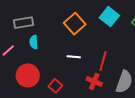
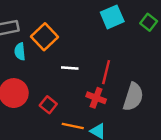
cyan square: (109, 17) -> (112, 17), turned 30
orange square: (75, 24) -> (45, 37), moved

